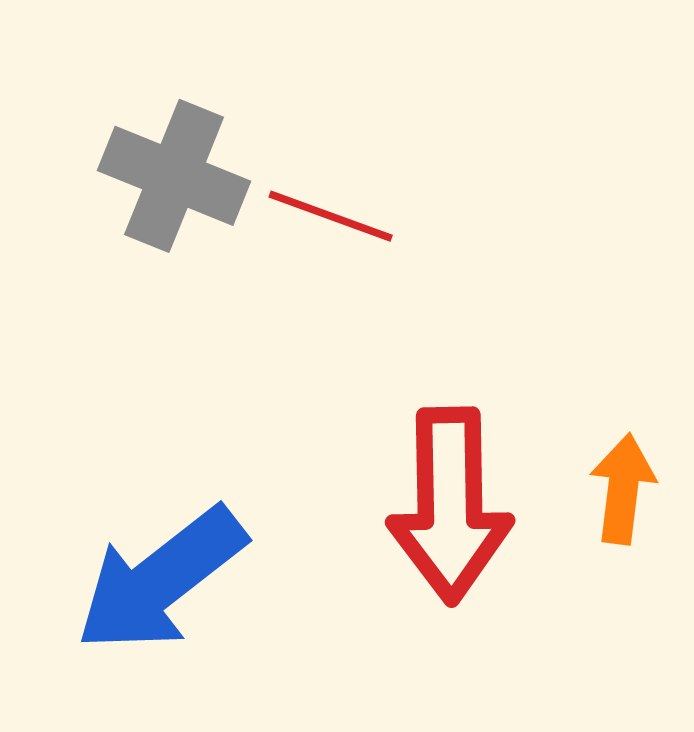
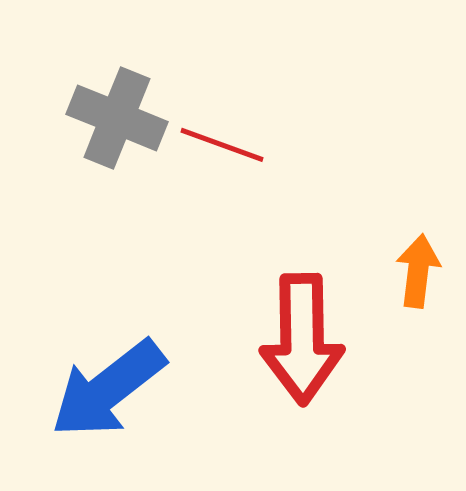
orange arrow: (623, 489) -> (418, 271), moved

